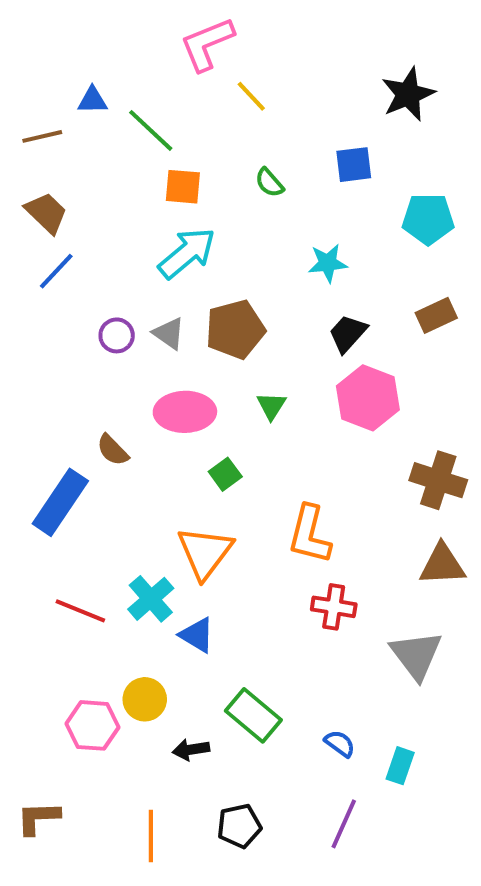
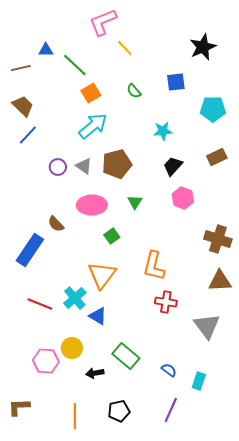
orange square: (183, 187) -> (91, 93), turned -36
pink hexagon: (368, 398) -> (183, 198), size x0.7

